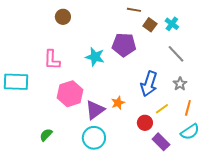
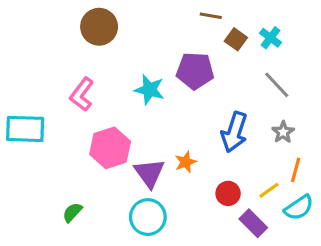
brown circle: (63, 17) -> (99, 27), size x1.5
pink L-shape: (52, 60) -> (82, 94), turned 35
yellow line: (162, 109) -> (269, 190), moved
purple triangle: (95, 110) -> (149, 173), turned -30

